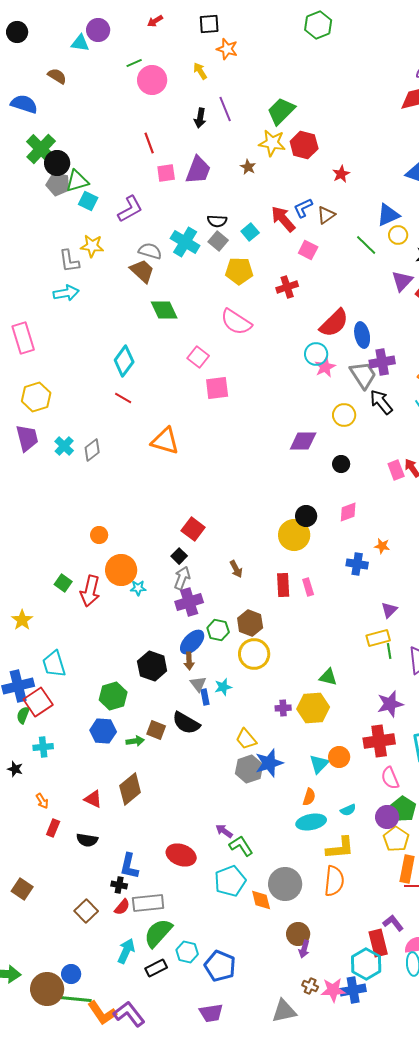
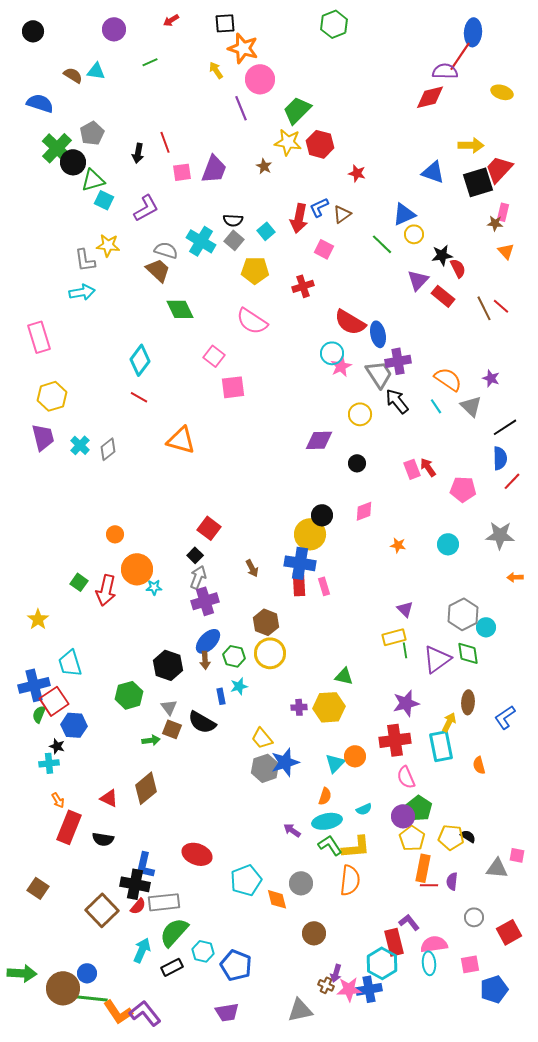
cyan triangle: (80, 43) -> (96, 71), moved
orange star: (227, 49) -> (243, 48), size x1.4
pink circle: (152, 80) -> (260, 79), moved
black arrow: (200, 118) -> (138, 153), moved
red star: (341, 174) -> (357, 173), turned -30
gray pentagon: (58, 184) -> (92, 133), moved, turned 30
red arrow: (283, 219) -> (299, 218), turned -128
red semicircle: (334, 323) -> (350, 322), turned 76
blue cross: (357, 564) -> (300, 563), moved, size x1.4
purple triangle: (389, 610) -> (405, 609), turned -30
green hexagon: (218, 630) -> (234, 656), moved
gray triangle: (198, 684) -> (169, 707), moved
blue hexagon: (103, 731) -> (74, 725), moved
cyan cross: (43, 747) -> (49, 763), moved
black star: (15, 769) -> (57, 746), moved
red rectangle: (53, 828) -> (69, 827), size x1.8
purple arrow: (224, 831) -> (292, 830), moved
green L-shape: (241, 846) -> (330, 845), moved
gray circle: (285, 884) -> (301, 883), size x0.7
black cross: (119, 885) -> (135, 884), size x1.8
brown square: (86, 911) -> (102, 910), size x1.4
purple arrow: (304, 949) -> (336, 973), moved

